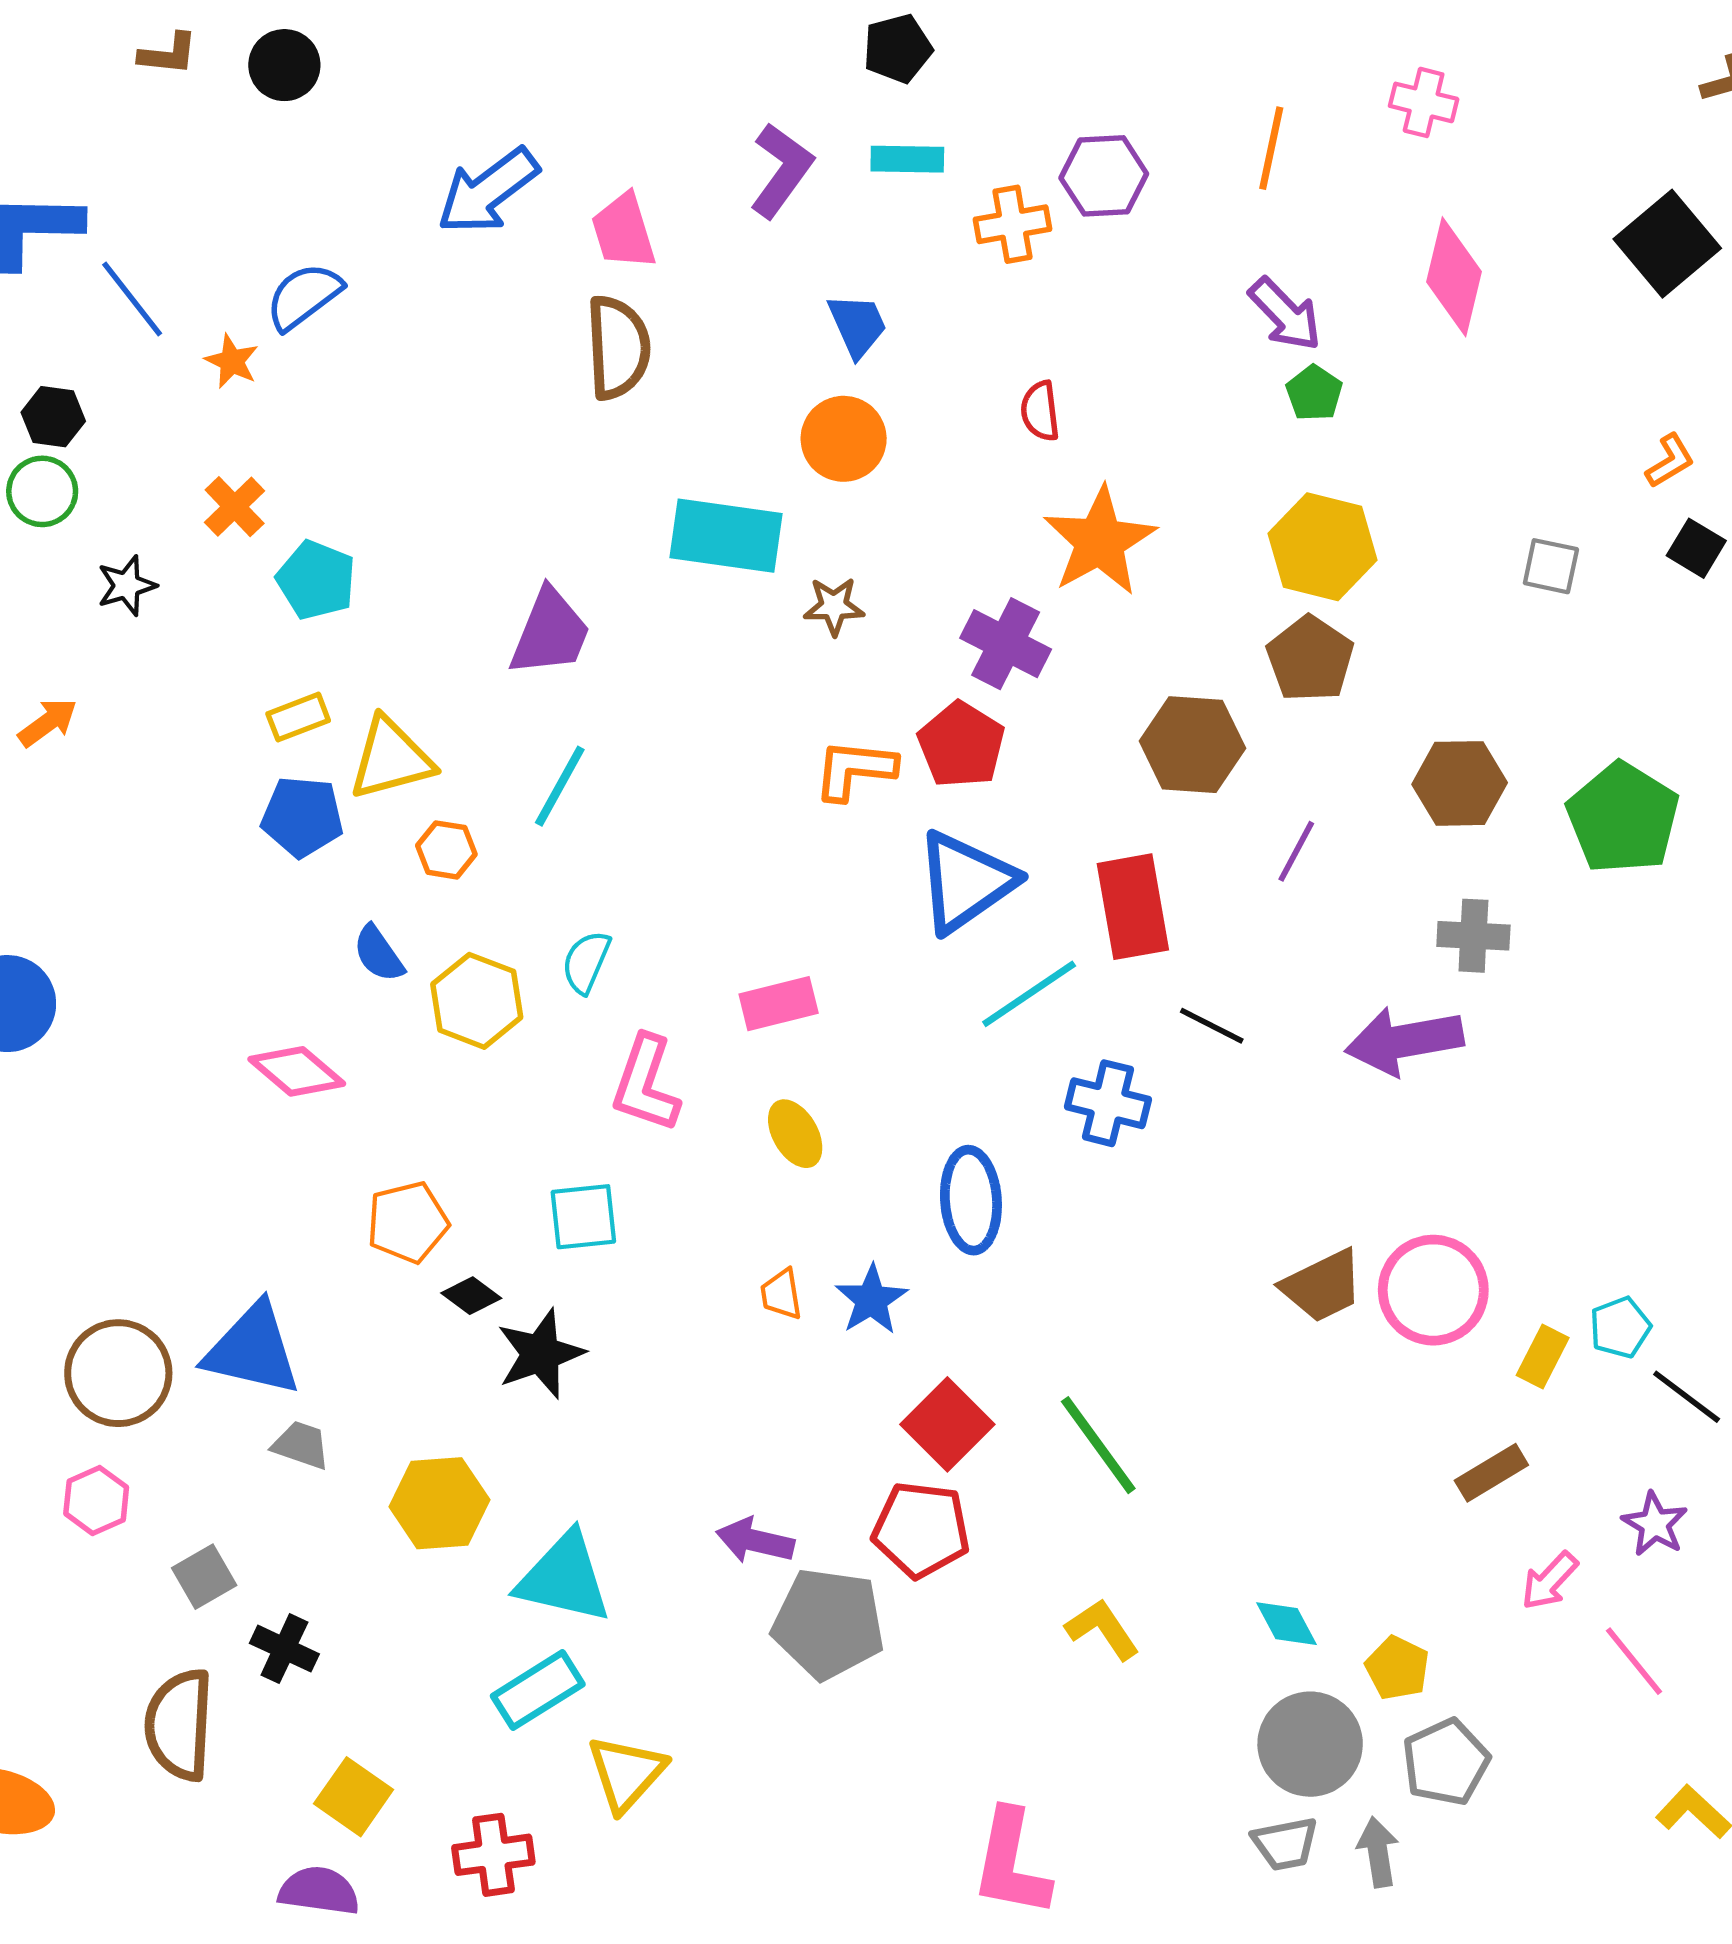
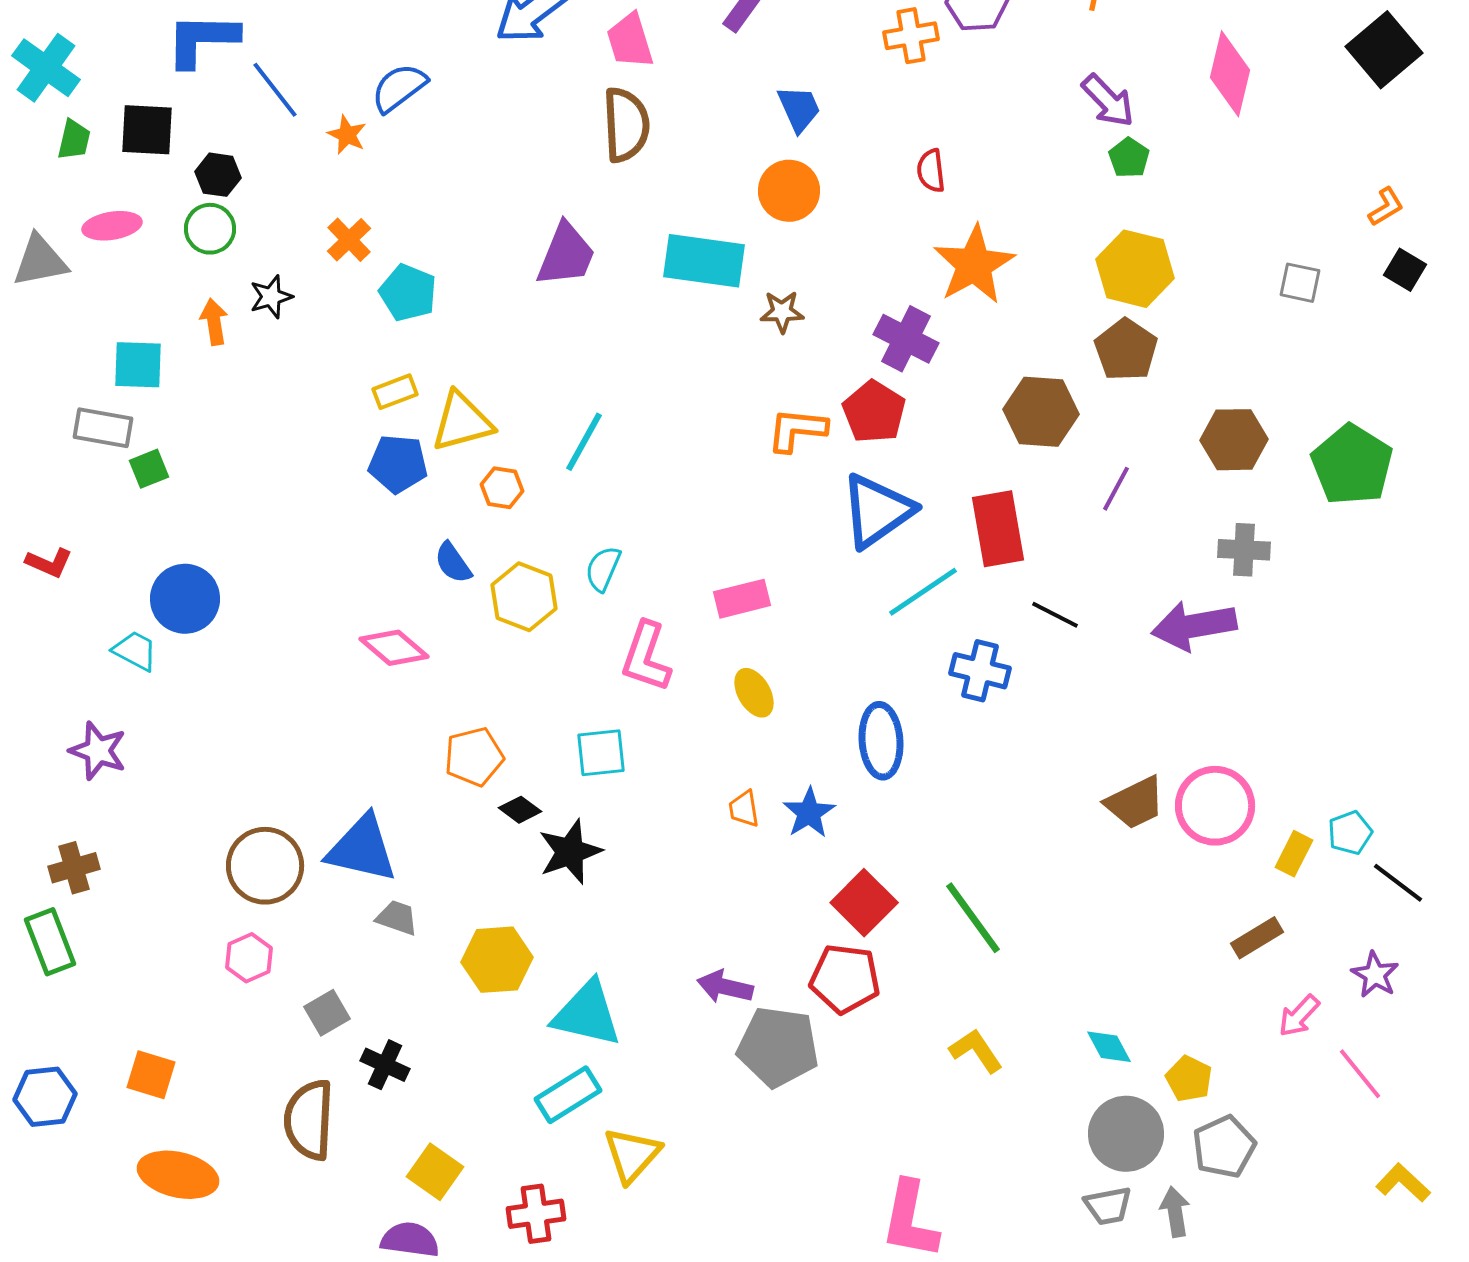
purple trapezoid: (550, 633) -> (566, 255), moved
orange arrow: (48, 723) -> (214, 322), moved, turned -63

